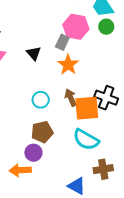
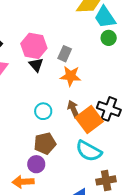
pink hexagon: (76, 27) -> (34, 46), moved
orange star: (68, 65) -> (71, 76), turned -30
orange square: (87, 108) -> (89, 119), turned -32

